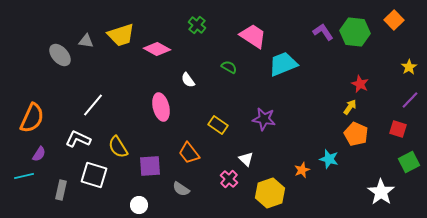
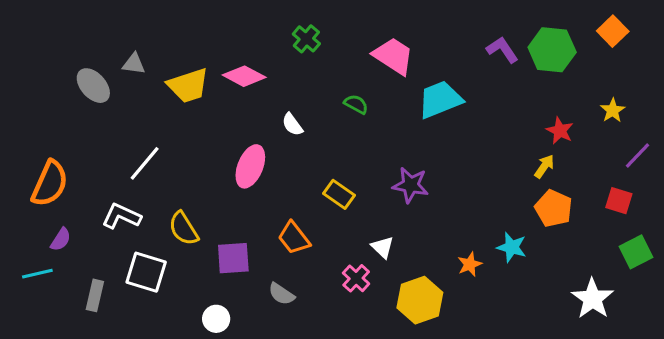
yellow trapezoid: (121, 35) -> (188, 86), moved
yellow star: (409, 67) -> (613, 110), moved
pink ellipse: (161, 107) -> (250, 166), turned 36

